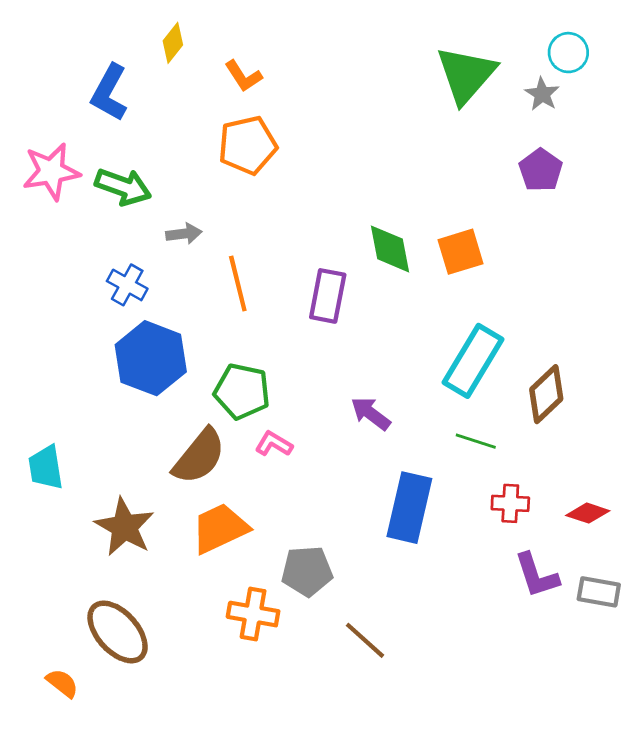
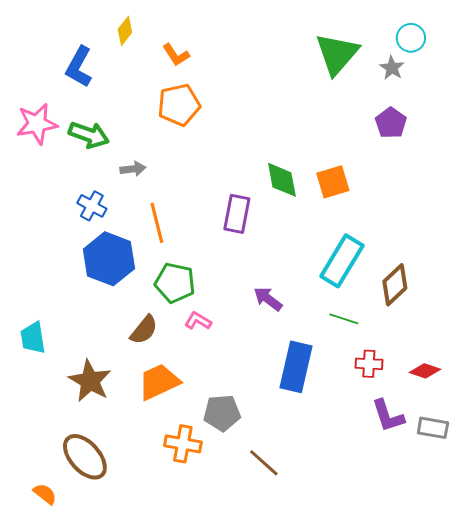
orange line: (238, 283) -> (157, 223), moved
brown semicircle: (199, 456) -> (144, 330), size x0.7

